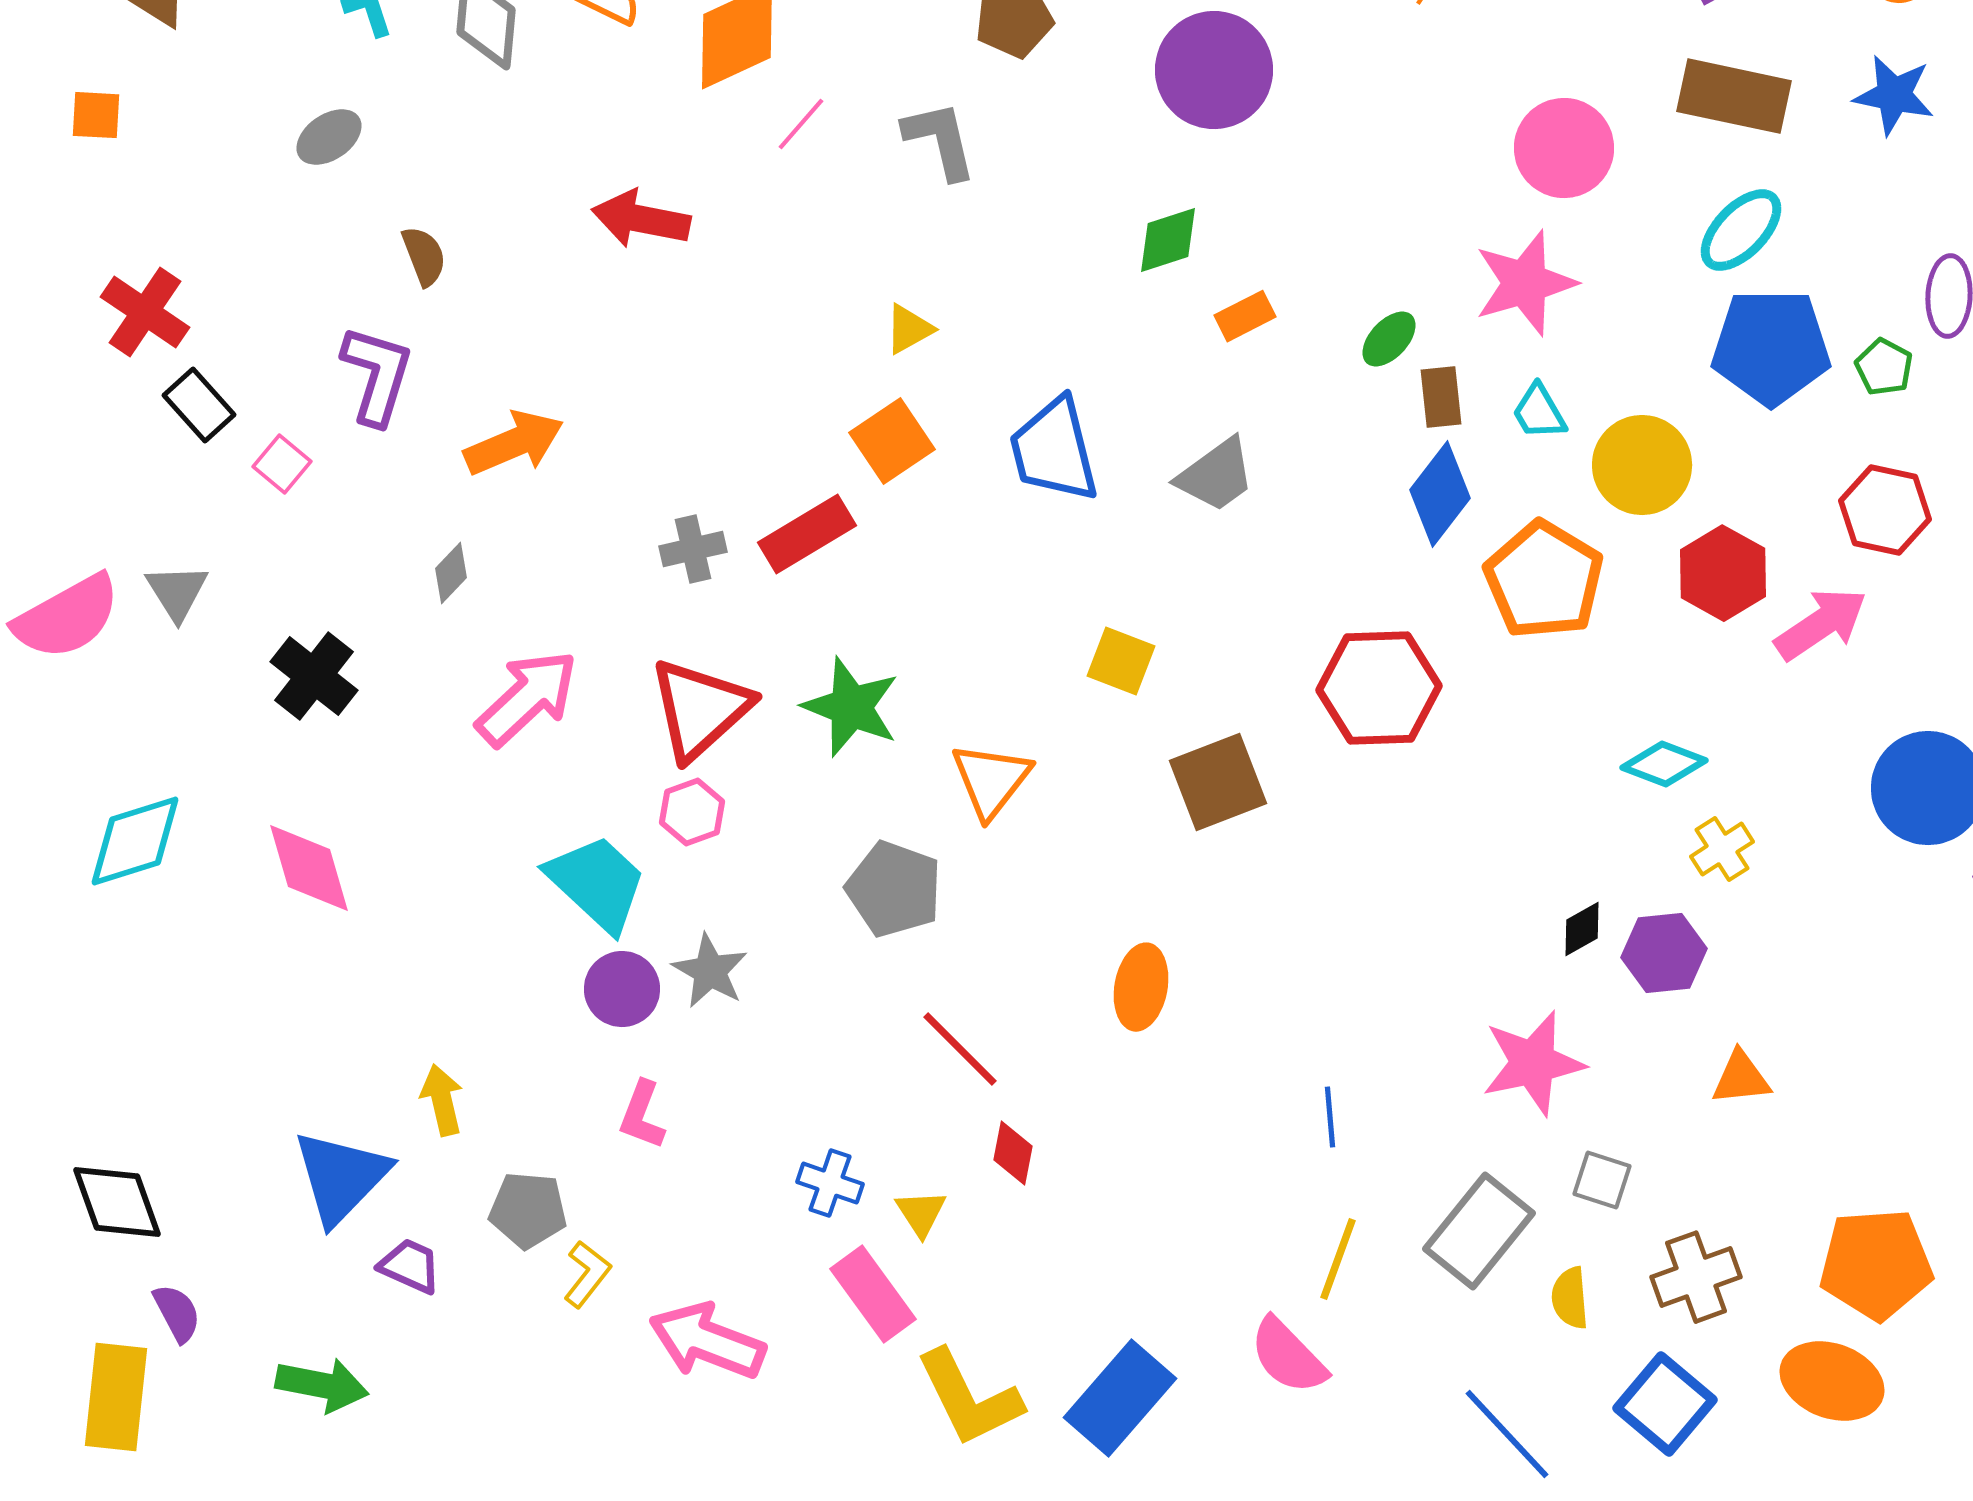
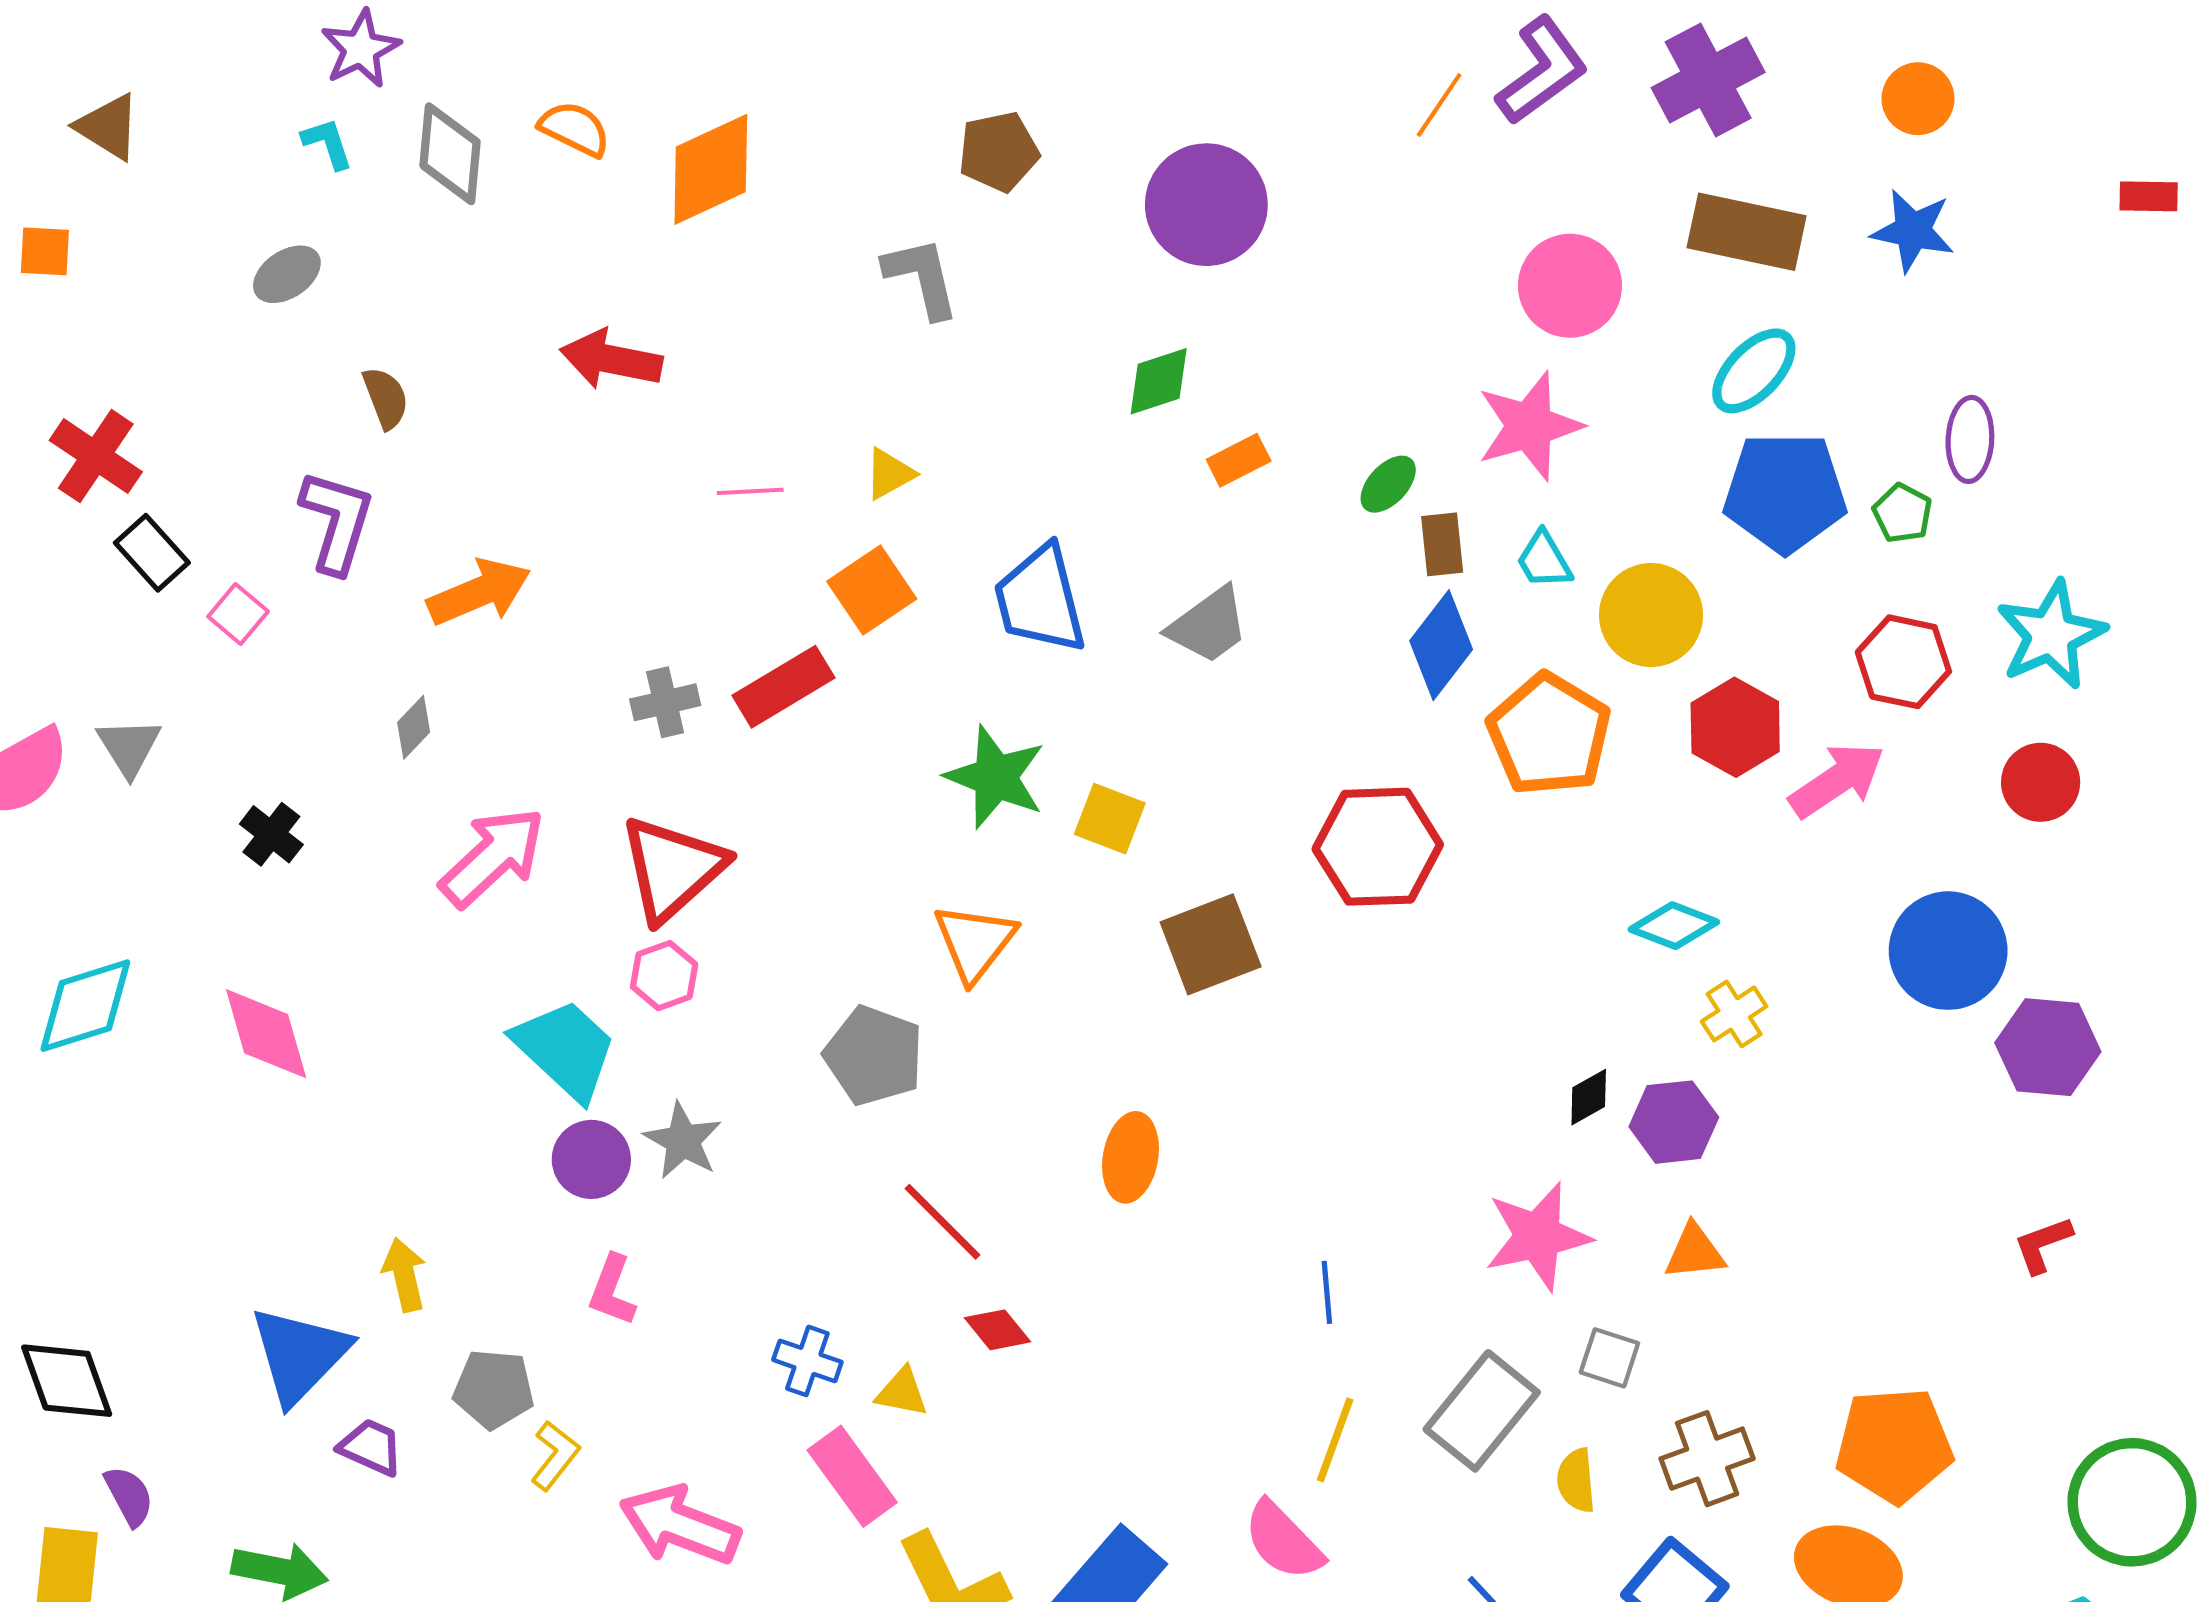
pink line: (801, 124) -> (750, 491), moved, turned 46
black cross: (314, 676) -> (271, 834), size x0.7
green star: (851, 707) -> (995, 777), moved
orange triangle: (1741, 1078) -> (1695, 1252), moved
red diamond: (1013, 1153) -> (998, 1330), turned -50
yellow triangle: (921, 1213) -> (902, 1392), turned -46

